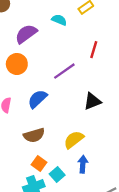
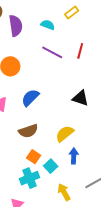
purple semicircle: (26, 34) -> (16, 26), moved, turned 120
purple line: (64, 71) -> (52, 52), moved, turned 65
black triangle: (92, 101) -> (80, 98), turned 42

